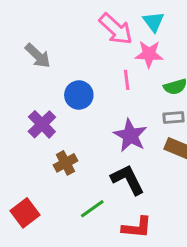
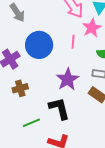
pink star: (149, 54) -> (92, 28), turned 30
blue circle: (79, 95) -> (39, 45), size x1.4

